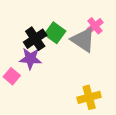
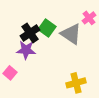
pink cross: (95, 26) -> (89, 18), moved
pink square: (12, 76) -> (10, 73), moved

